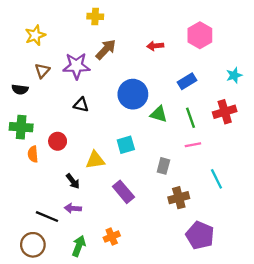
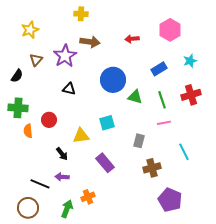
brown arrow: (106, 49) -> (90, 42), turned 54
purple star: (76, 66) -> (65, 56), turned -30
cyan star: (234, 75) -> (190, 61), moved
black semicircle: (20, 89) -> (17, 76), turned -64
orange cross: (112, 237) -> (88, 197), moved

